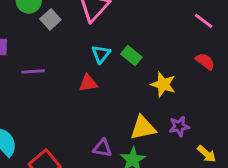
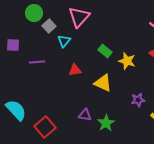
cyan triangle: (101, 54) -> (64, 41), moved
yellow star: (163, 84) -> (127, 61), moved
yellow triangle: (143, 128) -> (103, 83), moved, turned 36

